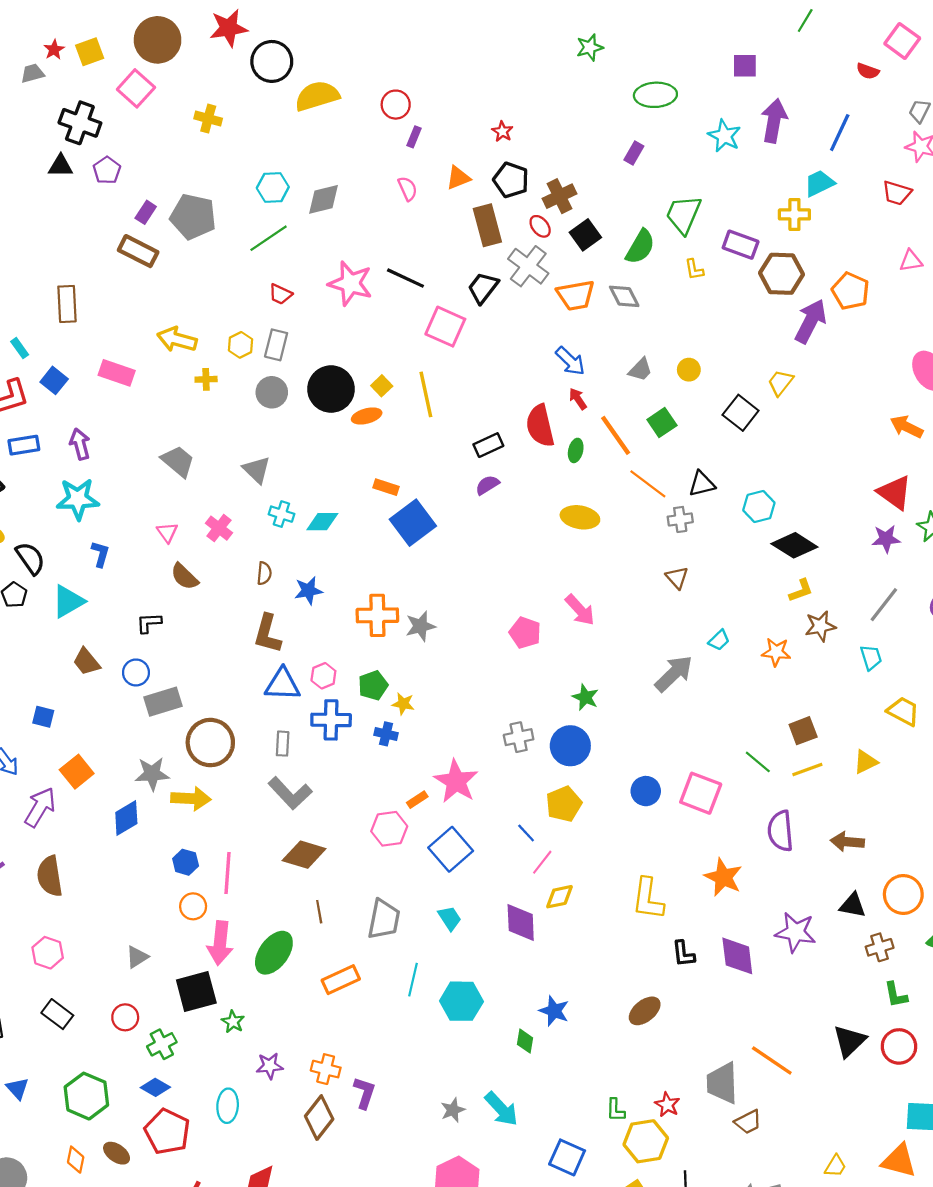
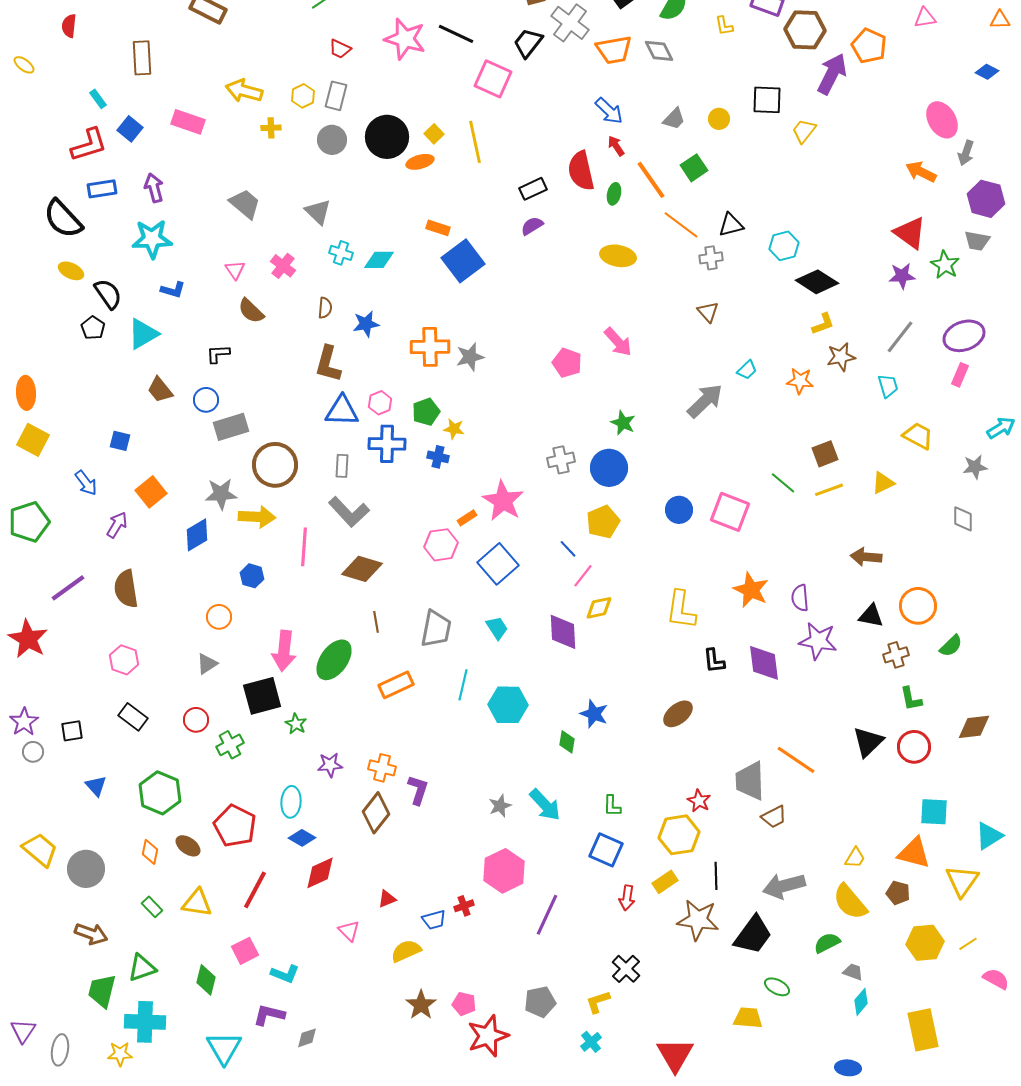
black square: (741, 413) -> (767, 100), moved, turned -36
blue L-shape: (100, 554) -> (173, 290), turned 90
purple arrow: (40, 807) -> (117, 525), size x0.7
purple semicircle: (780, 831) -> (800, 598), moved, size x0.7
pink line: (228, 873) -> (304, 547), moved
orange circle: (193, 906) -> (219, 617), moved
blue diamond: (155, 1087) -> (302, 838), moved
green L-shape: (616, 1110) -> (612, 806), moved

